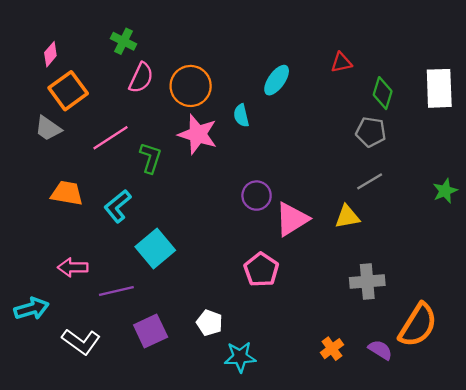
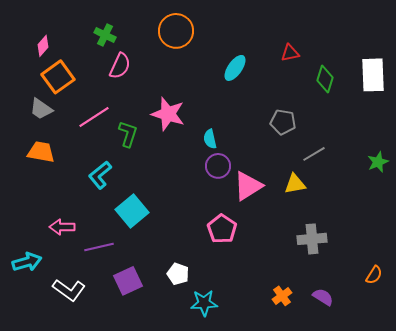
orange circle: (191, 86) -> (176, 31), moved
cyan semicircle: (241, 115) -> (210, 139), moved
gray pentagon: (371, 132) -> (283, 122), moved
orange trapezoid: (67, 193) -> (41, 152), moved
orange semicircle: (418, 325) -> (374, 275), moved, size x0.5

